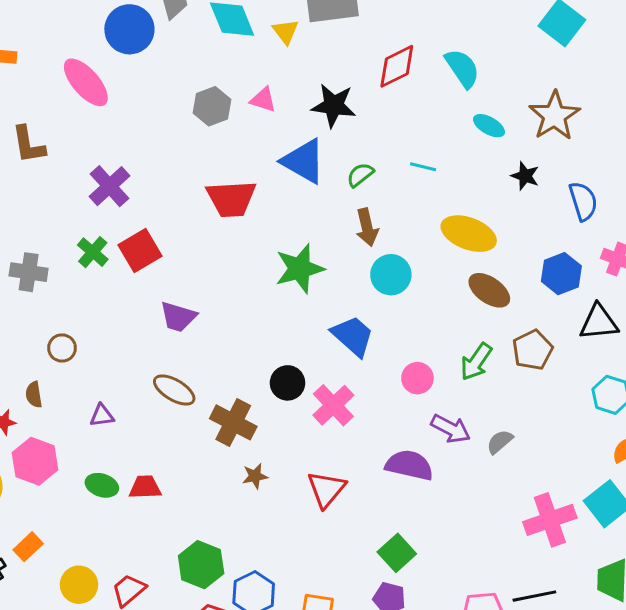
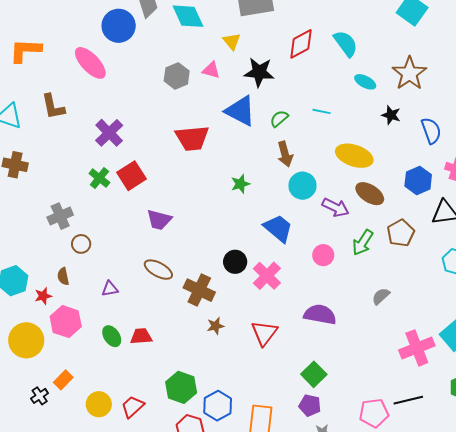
yellow triangle: (286, 32) -> (232, 41), moved
green star: (300, 269) -> (240, 184), size x0.6
gray cross: (29, 272) -> (60, 216), moved, turned -30
purple arrow: (451, 429) -> (336, 207), moved
green ellipse: (102, 485) -> (112, 336), turned 40

